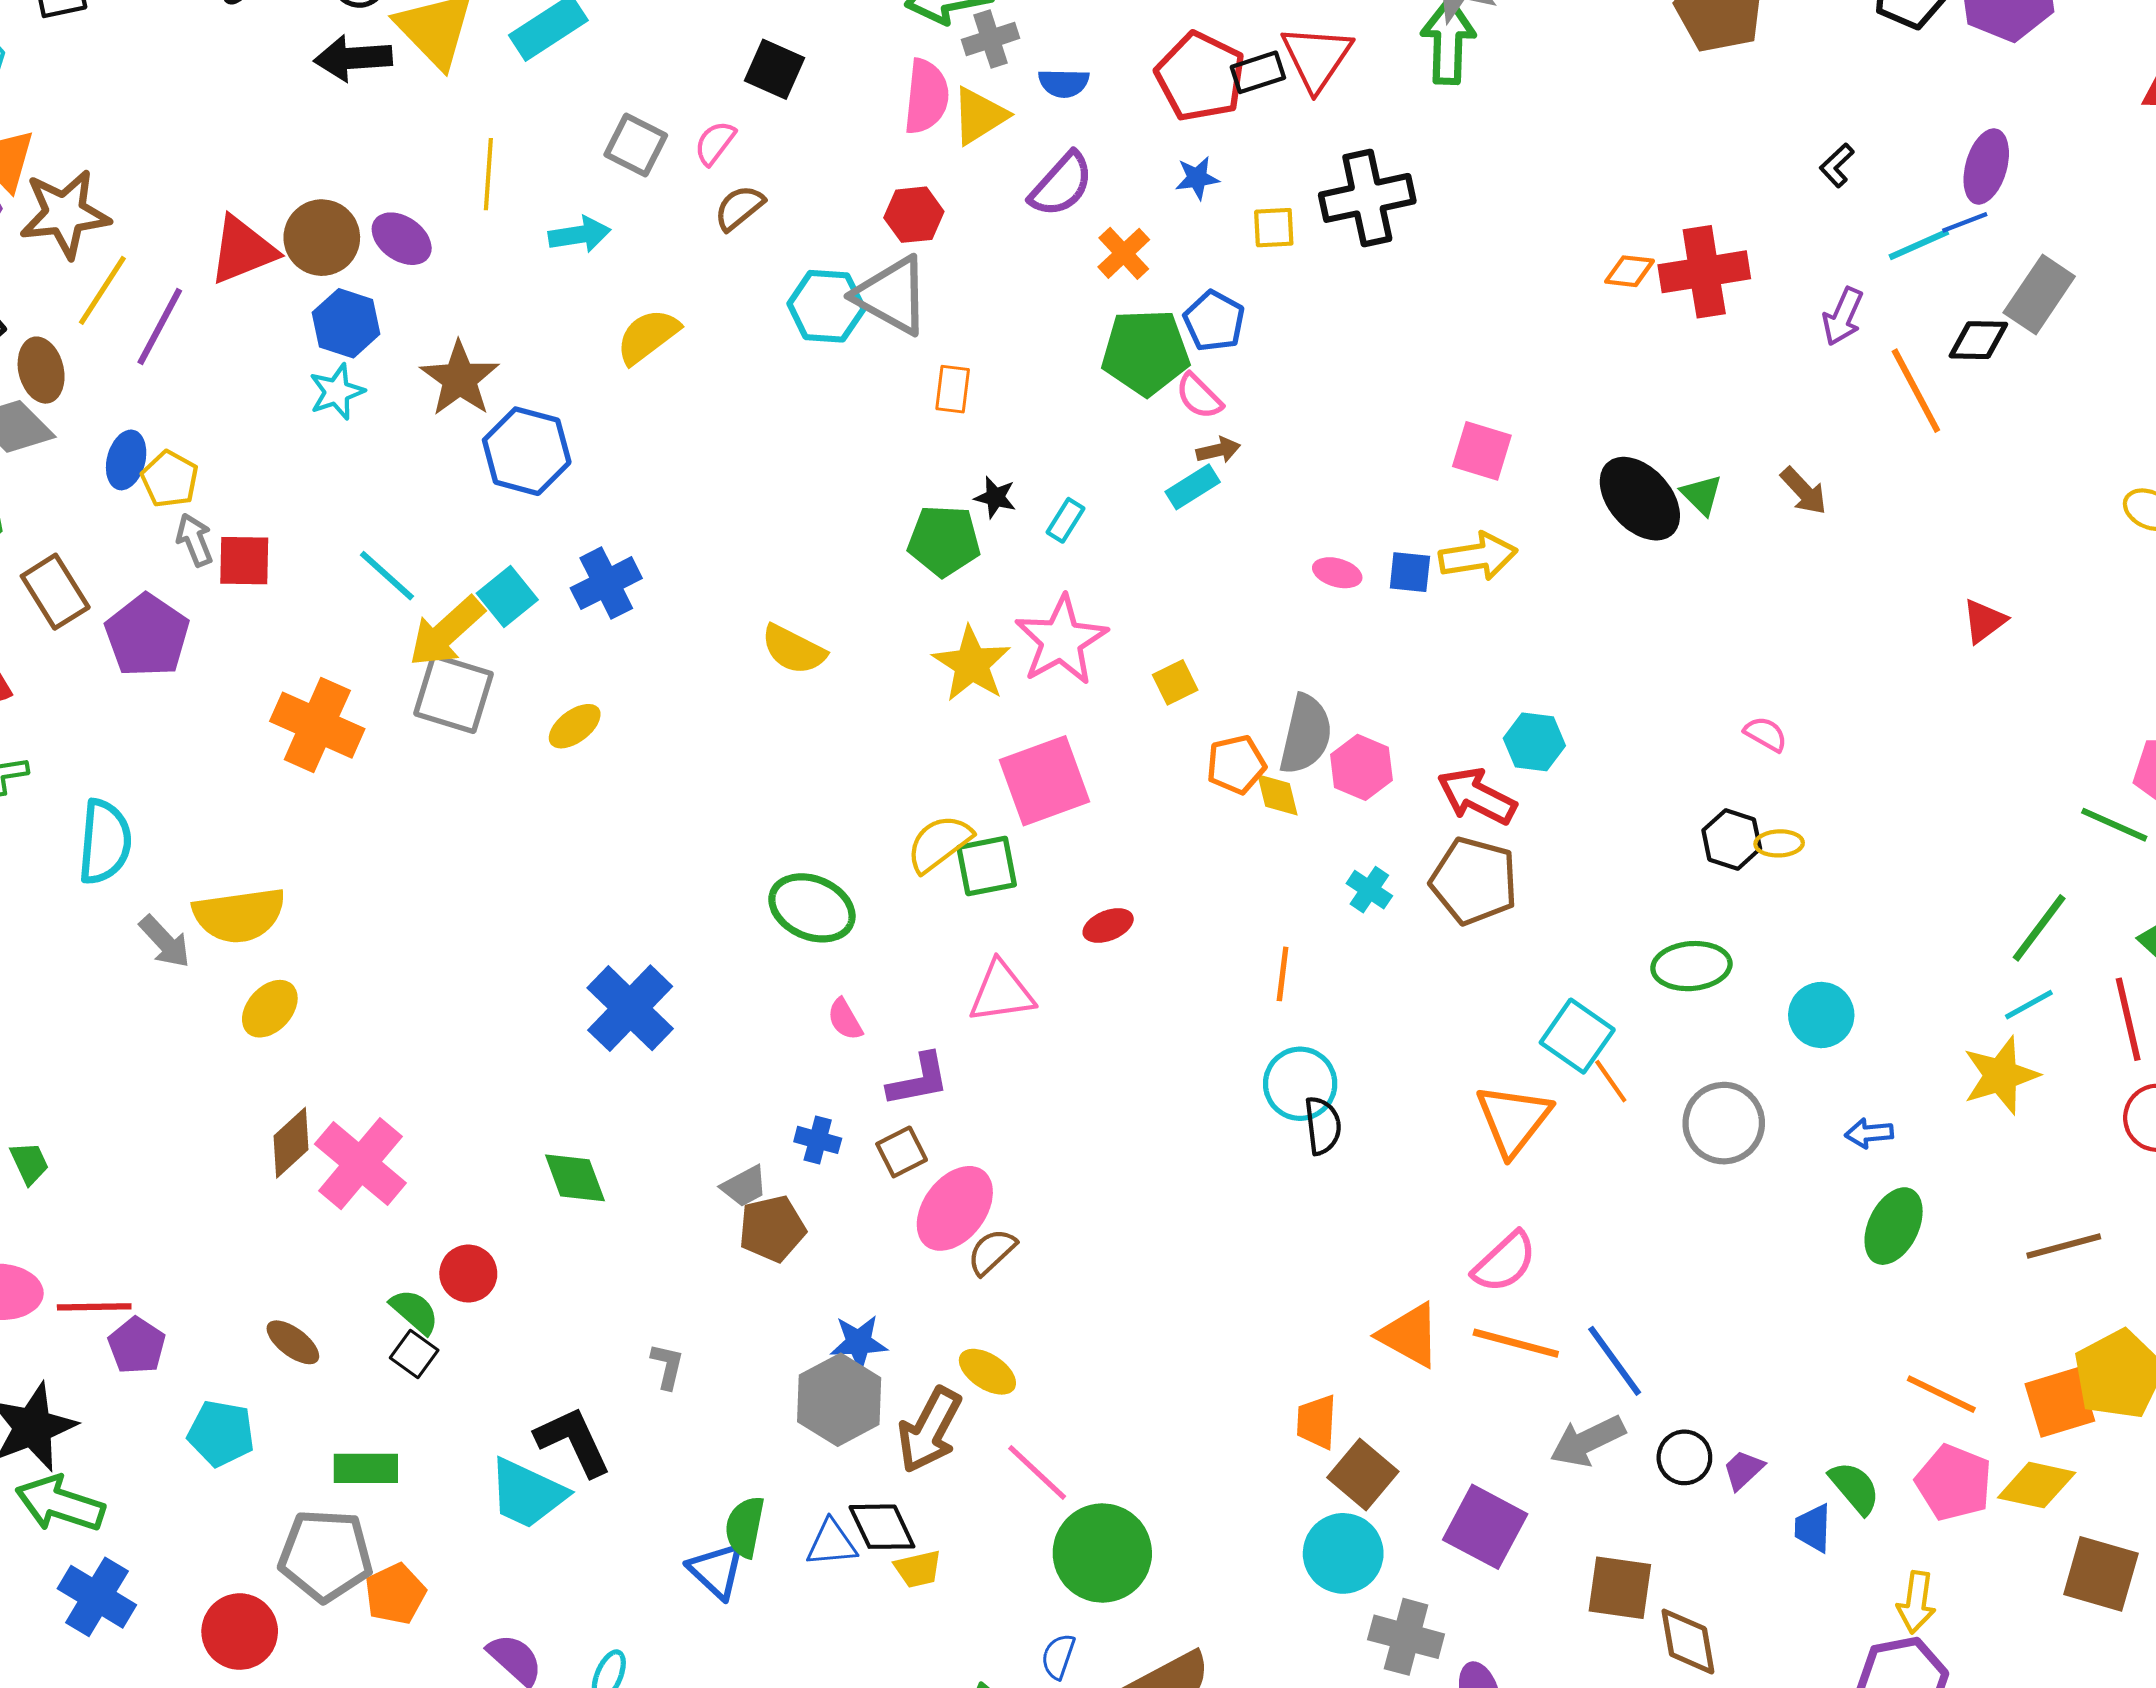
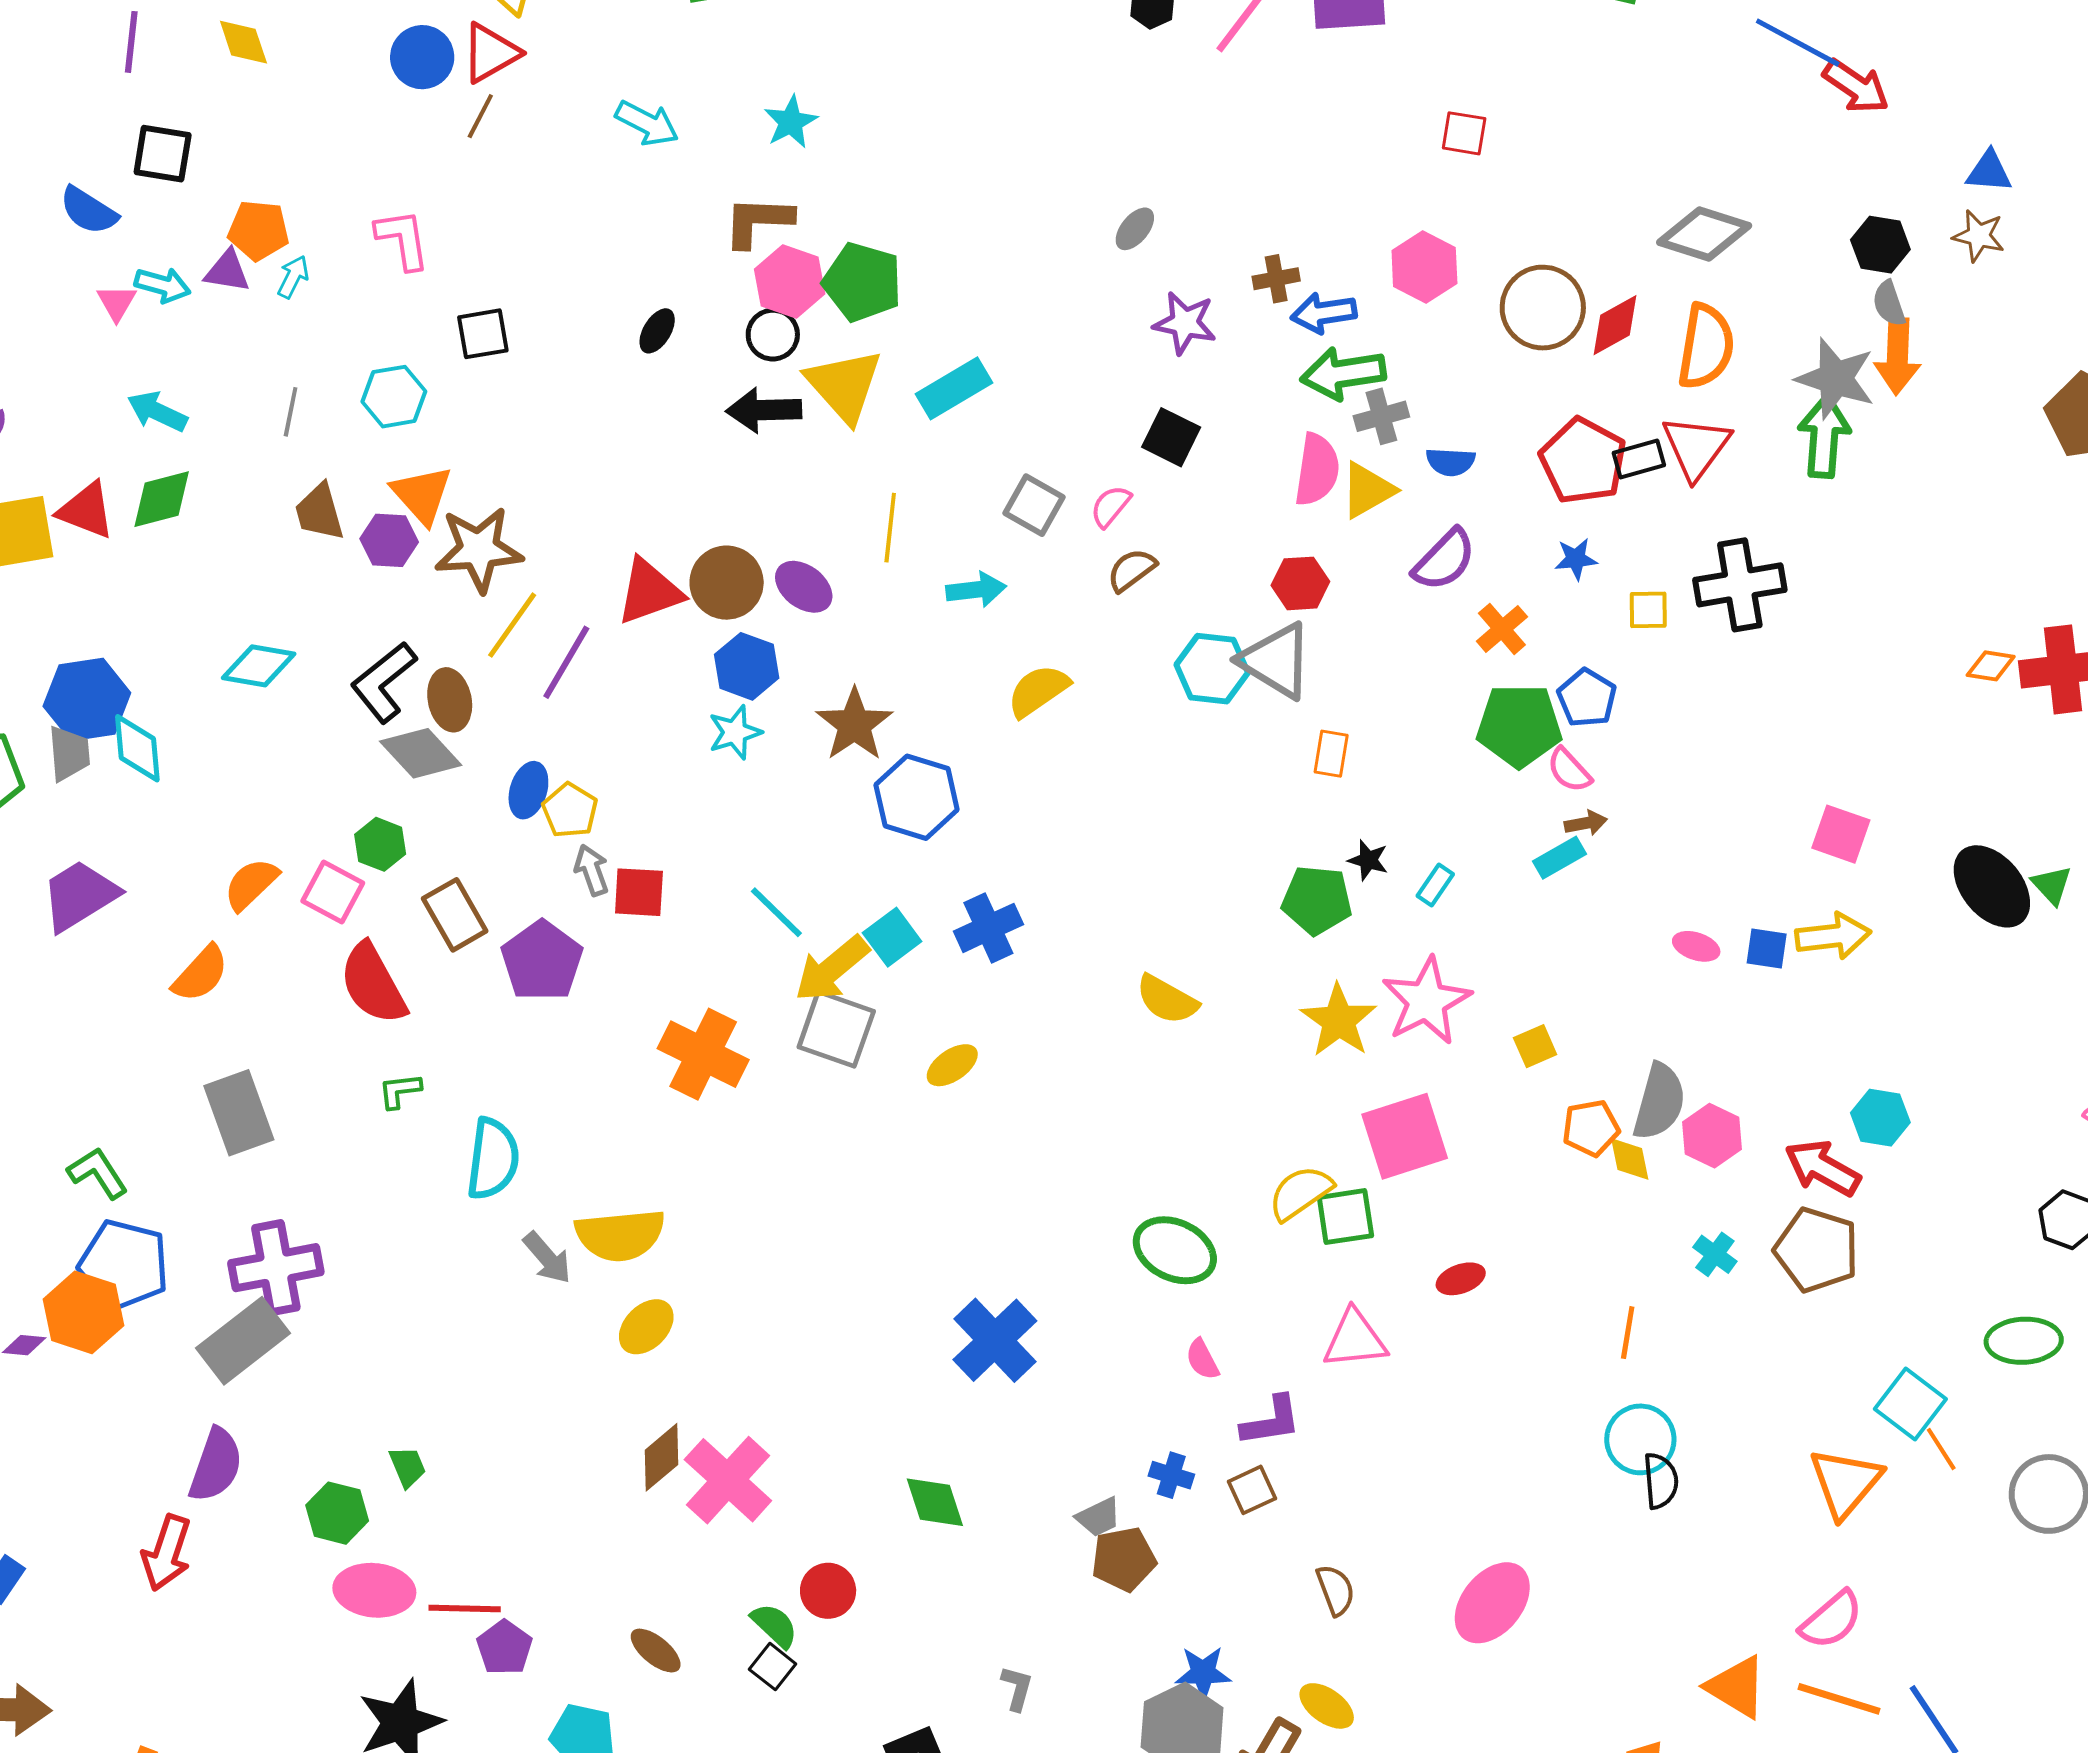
pink ellipse: (955, 1208) -> (1492, 1603), moved
brown semicircle: (992, 1252) -> (1335, 1590), turned 110

